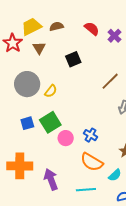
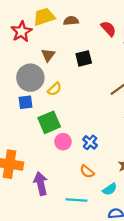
brown triangle: (39, 48) -> (48, 55), moved
blue square: (27, 123) -> (25, 102), moved
orange semicircle: (92, 162) -> (87, 171), size x0.6

